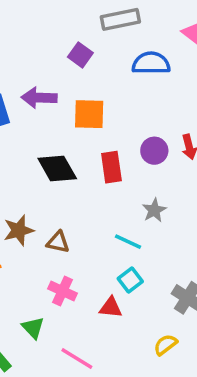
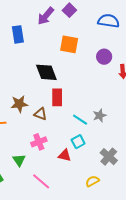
purple arrow: (39, 98) -> (46, 16), moved, turned -60
purple circle: (154, 151) -> (104, 57), moved
red rectangle: (111, 167) -> (57, 97), moved
gray star: (154, 210) -> (100, 115), moved
pink cross: (62, 291) -> (39, 142), turned 35

